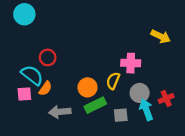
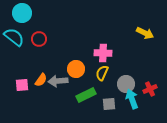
red circle: (48, 57) -> (39, 39), moved
pink cross: (131, 63) -> (103, 53), moved
cyan semicircle: (32, 75) -> (14, 37), moved
orange circle: (88, 87) -> (76, 69), moved
gray arrow: (60, 112) -> (58, 81), moved

